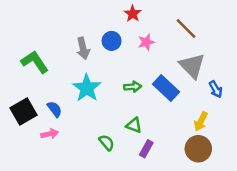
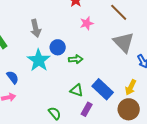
blue circle: (112, 41) -> (58, 47), moved
blue rectangle: (166, 88) -> (103, 89), moved
green semicircle: (107, 143) -> (55, 113), moved

